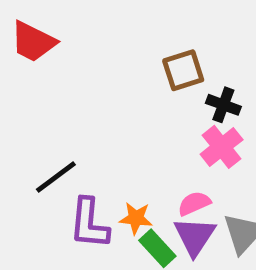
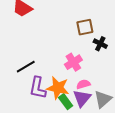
pink cross: (222, 147) -> (73, 62), moved
orange star: (136, 218) -> (58, 88), size x1.6

